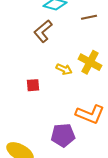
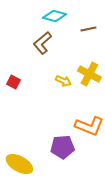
red square: (33, 85) -> (13, 82), moved, turned 32

